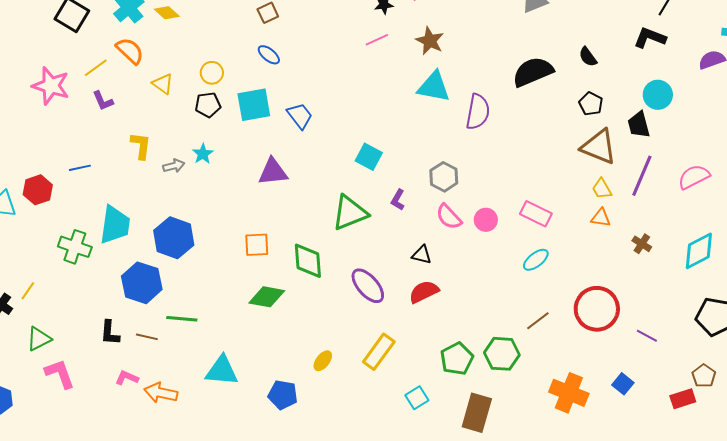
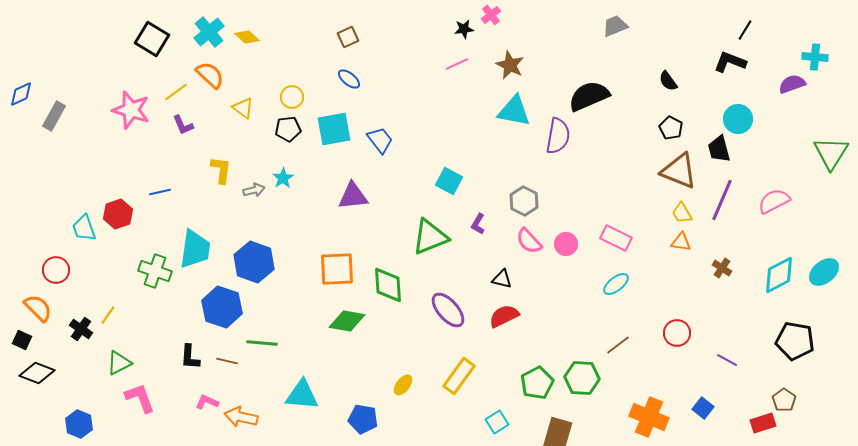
black semicircle: (533, 72) -> (589, 96), moved
orange square: (257, 245) -> (337, 269), size x1.4
red circle: (597, 309) -> (677, 333), size x0.6

